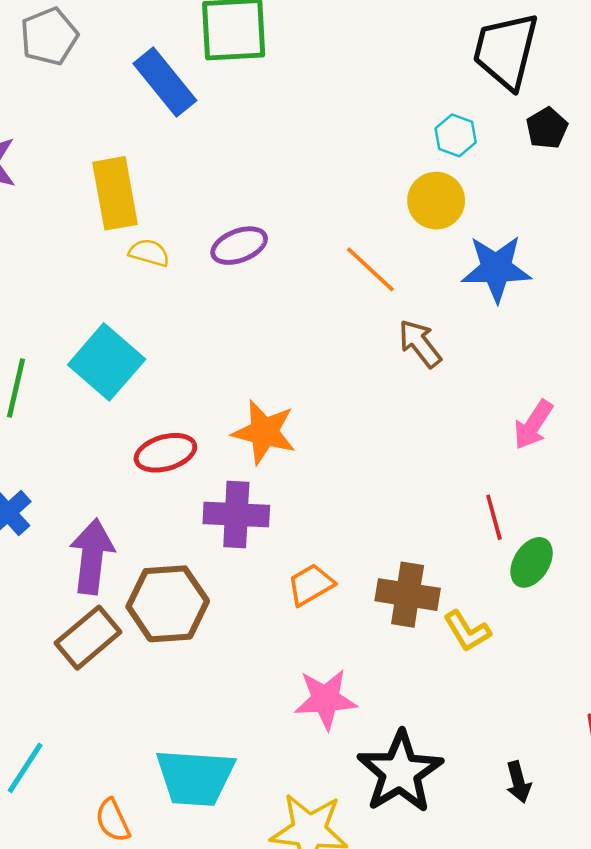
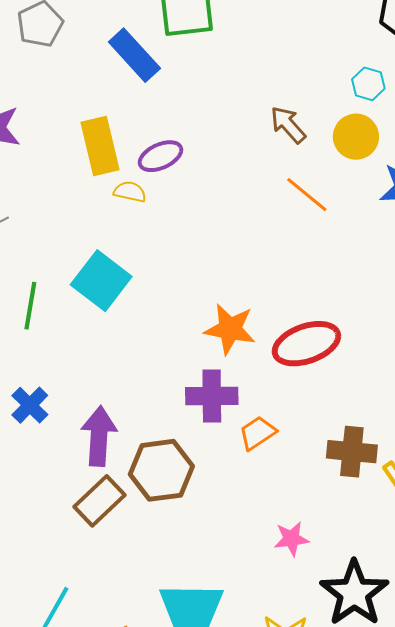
purple ellipse: (239, 246) -> (160, 156), moved
brown arrow: (420, 344) -> (288, 125), moved
red ellipse: (165, 453) -> (306, 344), moved, size x1.4
orange trapezoid: (311, 585) -> (258, 433), moved
pink star: (325, 699) -> (291, 539), size x0.7

